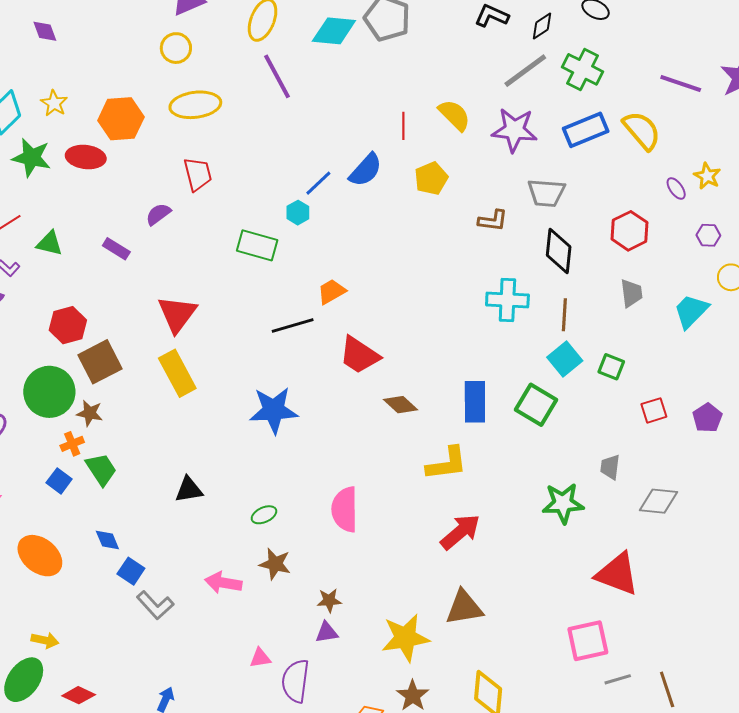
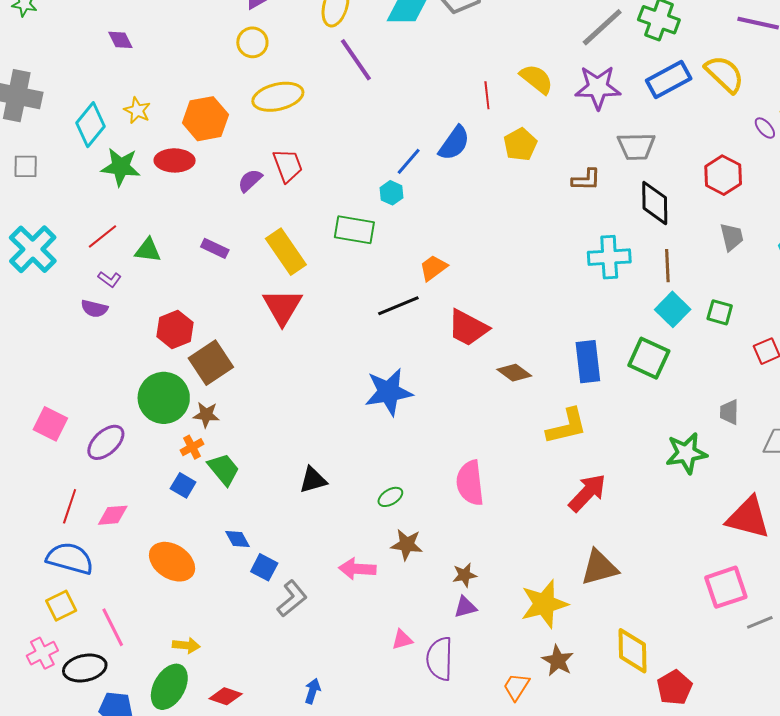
purple semicircle: (158, 214) -> (250, 181), moved
yellow rectangle: (177, 373) -> (286, 252), moved
gray L-shape: (155, 605) -> (292, 599), turned -81

